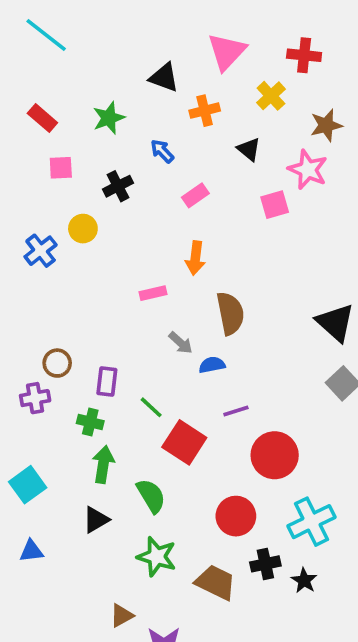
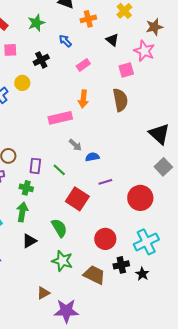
pink rectangle: (153, 293) -> (60, 118), size x1.6
brown semicircle: (230, 313) -> (120, 100), moved
green line: (151, 407) -> (59, 170), moved
red circle: (275, 455) -> (140, 198), moved
green arrow: (103, 464) -> (22, 212), moved

